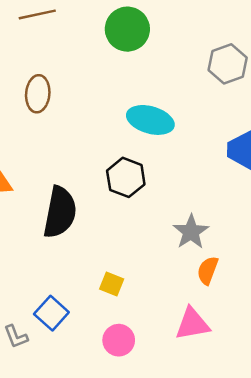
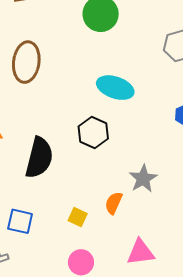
brown ellipse: (38, 94) -> (26, 62), size x1.4
orange semicircle: (208, 270) -> (114, 203), moved
blue square: (51, 313) -> (20, 221), moved, turned -32

